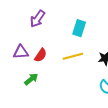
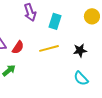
purple arrow: (37, 19) -> (30, 12), moved, turned -54

